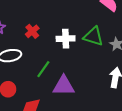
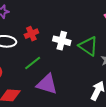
red cross: (32, 31) -> (31, 34), moved

